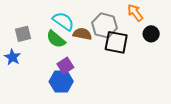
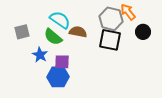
gray hexagon: (105, 25) -> (111, 19), moved
blue star: (12, 57) -> (40, 55), moved
purple square: (65, 66) -> (62, 62), turned 35

